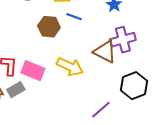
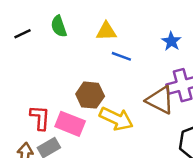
brown hexagon: (49, 27) -> (90, 95), moved

